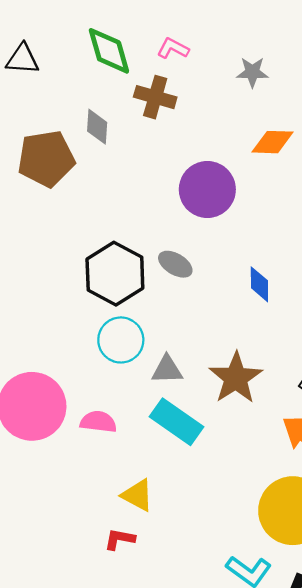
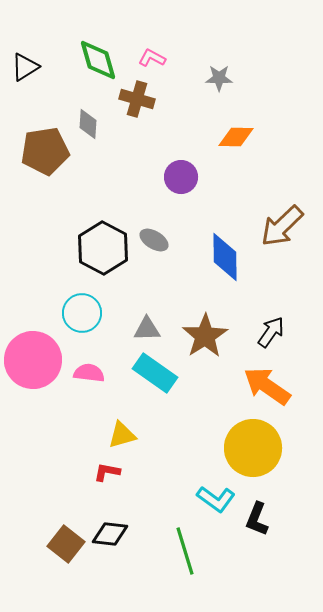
black triangle: (22, 59) -> (25, 67), turned -36
purple circle: (207, 189) -> (181, 177), size x0.7
blue diamond: (259, 284) -> (225, 257), size x1.6
cyan circle: (121, 340) -> (82, 313), moved
yellow triangle: (137, 495) -> (122, 435), turned -44

